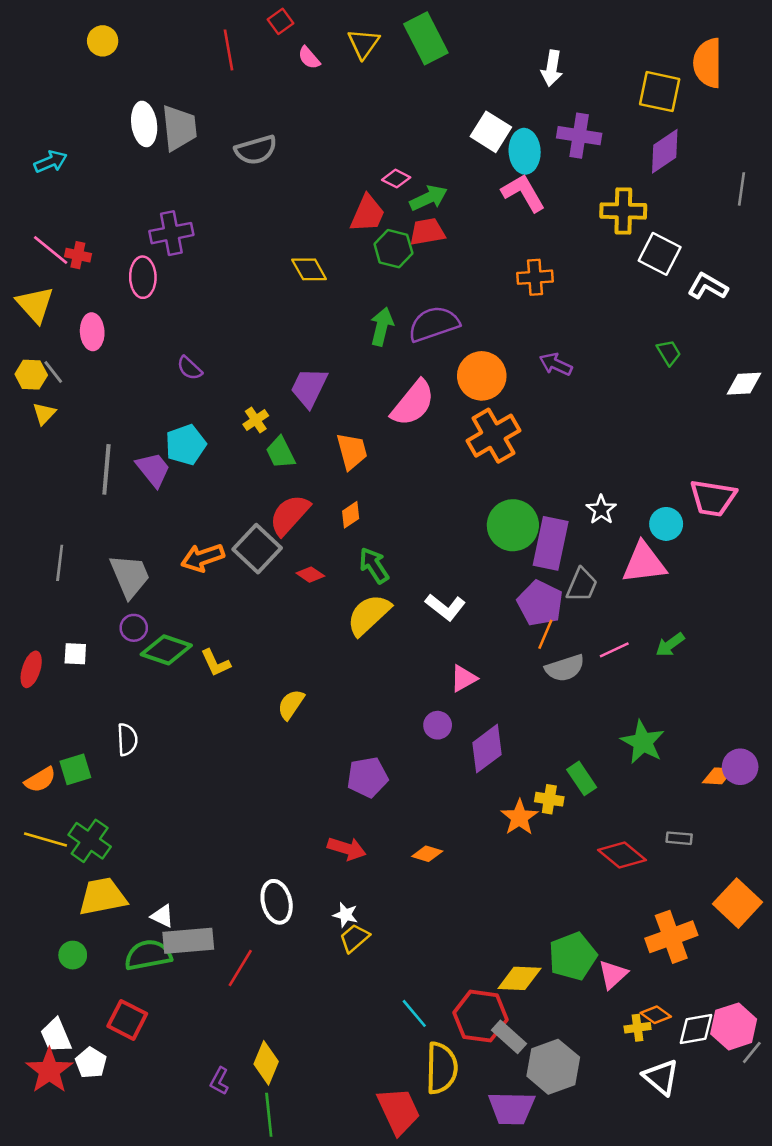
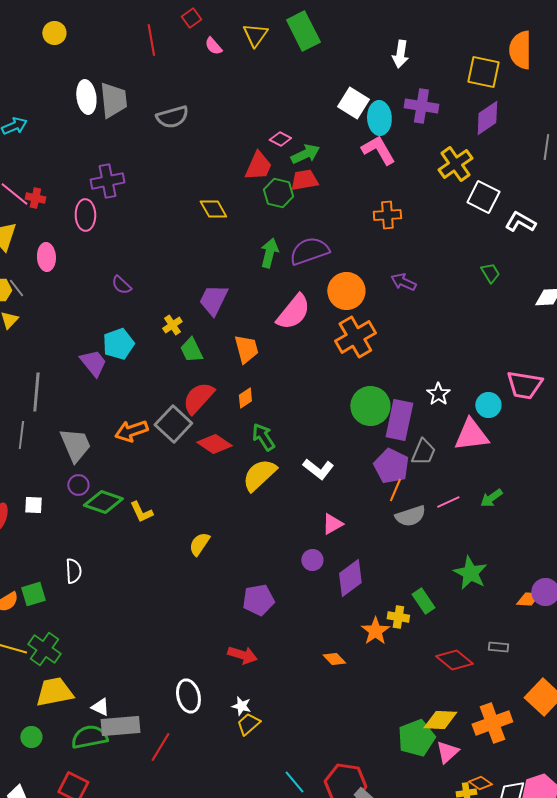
yellow cross: (623, 211) -> (455, 164), turned -36
gray line: (106, 469) -> (36, 392), moved
red diamond: (310, 575) -> (214, 444), size x1.6
orange diamond: (427, 854) -> (334, 659), moved, turned 30
yellow diamond: (519, 978) -> (440, 720), moved

